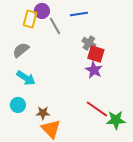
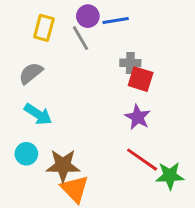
purple circle: (42, 11) -> (88, 16), moved
gray cross: (89, 43) -> (130, 63), turned -32
purple star: (94, 70) -> (138, 117), moved
brown star: (43, 113) -> (63, 165), size x1.6

